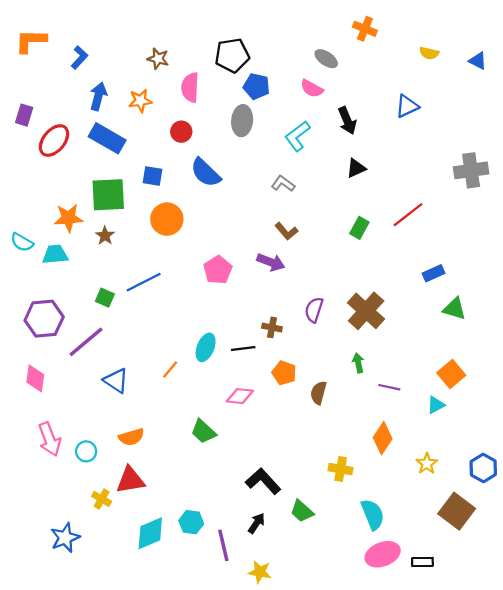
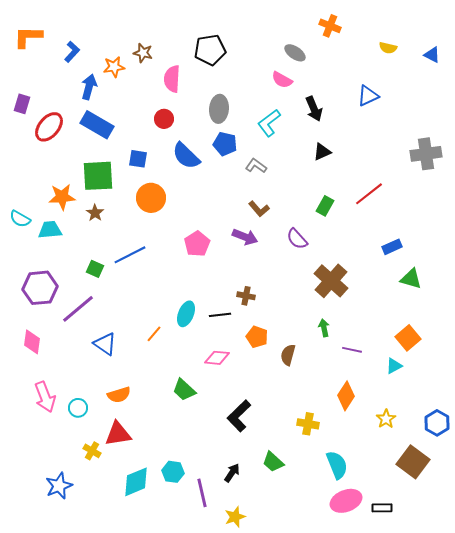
blue pentagon: (256, 86) -> (225, 144), moved
orange star: (140, 101) -> (114, 67), moved
purple semicircle: (314, 310) -> (297, 239), moved, turned -60
black L-shape: (263, 481) -> (239, 416), moved, turned -92
yellow star: (260, 572) -> (235, 517), turned -30

